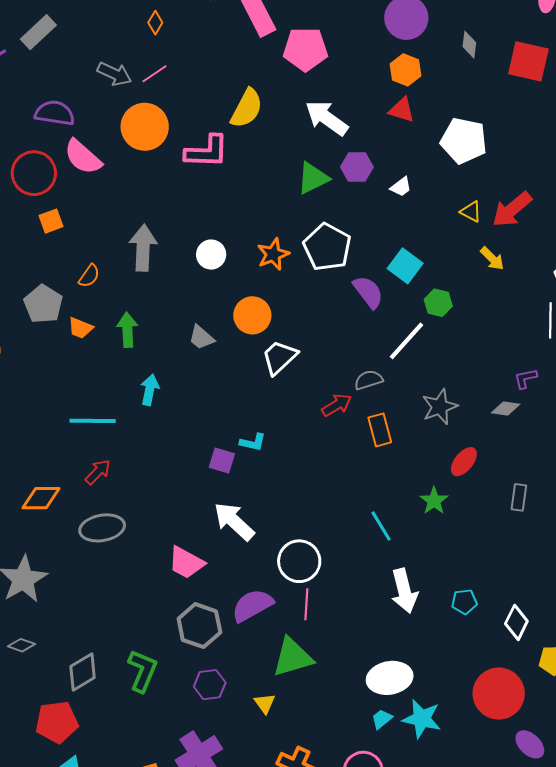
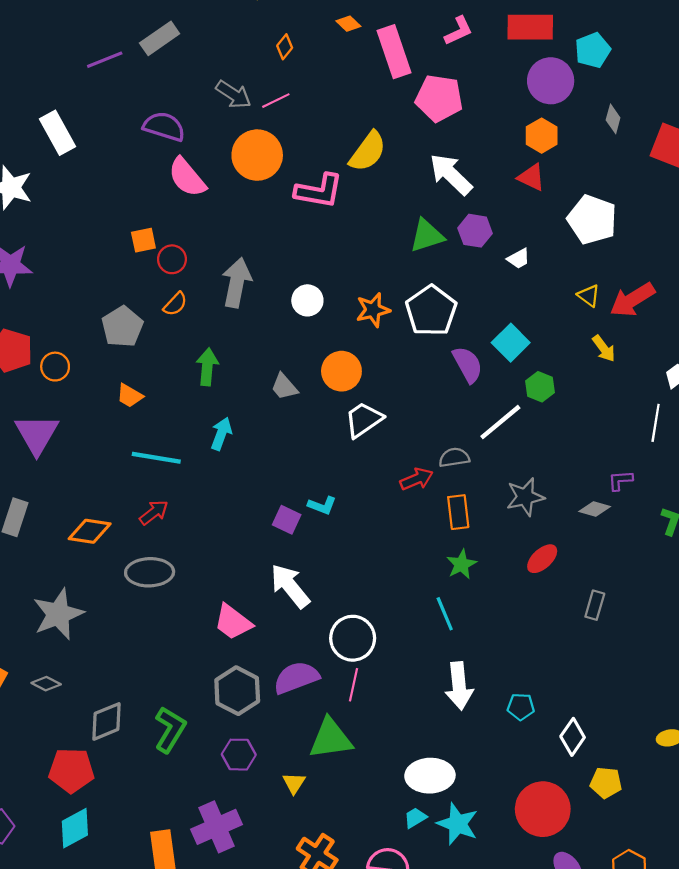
red circle: (34, 173) -> (172, 259), moved, size x0.6
orange trapezoid: (80, 328) -> (130, 396), moved
green star: (434, 501) -> (461, 564), moved

